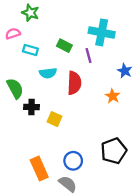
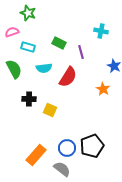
cyan cross: (102, 32) -> (101, 31), moved, size x0.6
red semicircle: (74, 83) -> (68, 77), turned 30
green semicircle: (15, 88) -> (14, 69), moved
black pentagon: (114, 151) -> (92, 146), moved
orange rectangle: (39, 168) -> (36, 155), turned 65

